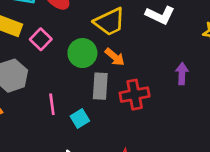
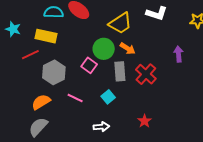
pink square: (41, 39) -> (89, 65), moved
red cross: (135, 95) -> (146, 74), turned -30
pink line: (52, 104) -> (75, 98), moved, turned -49

